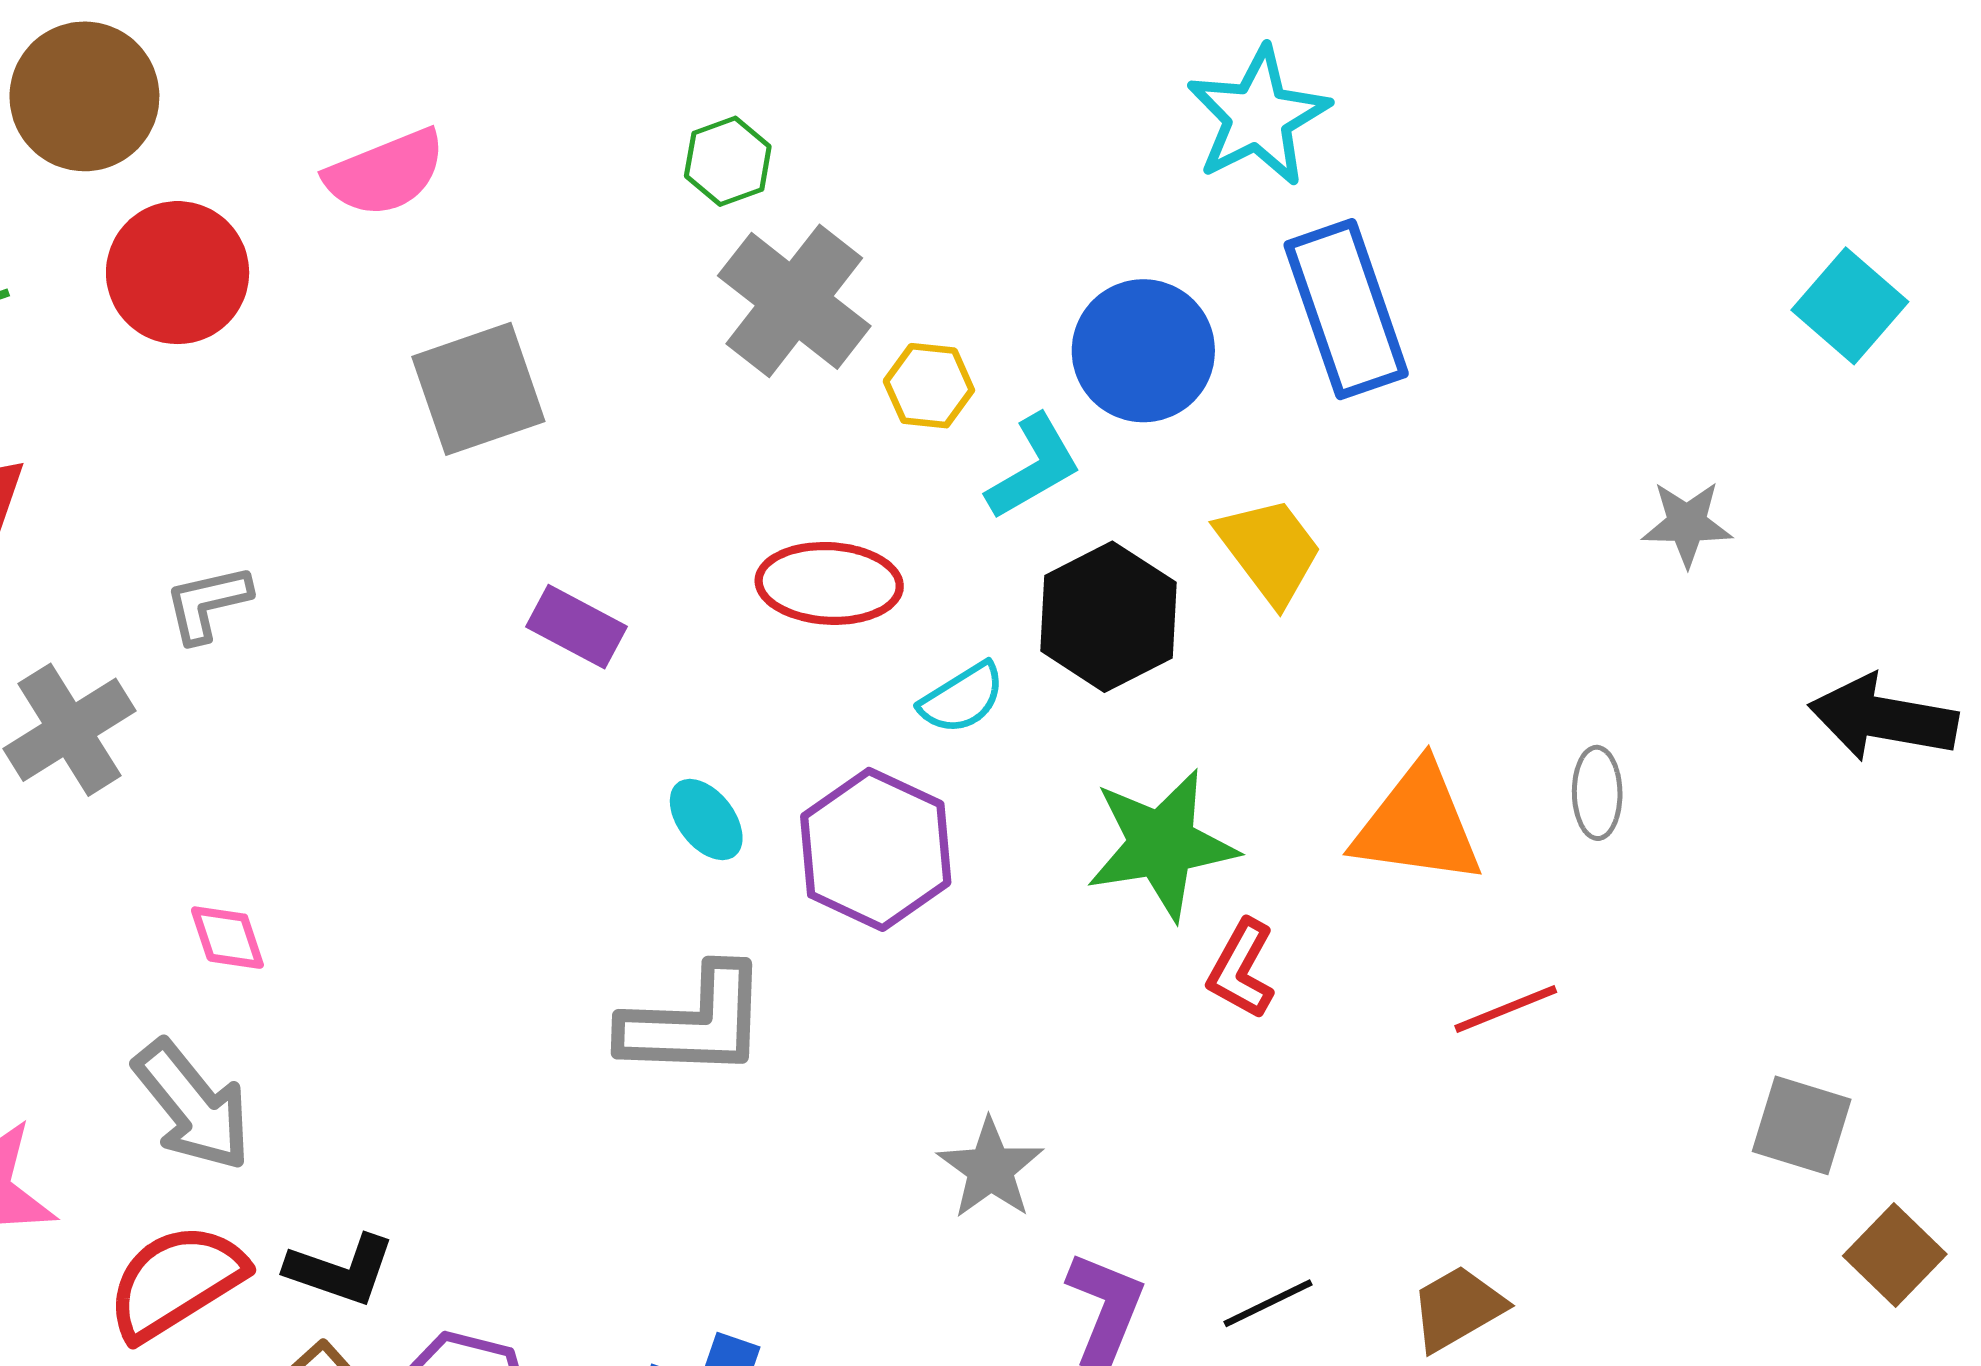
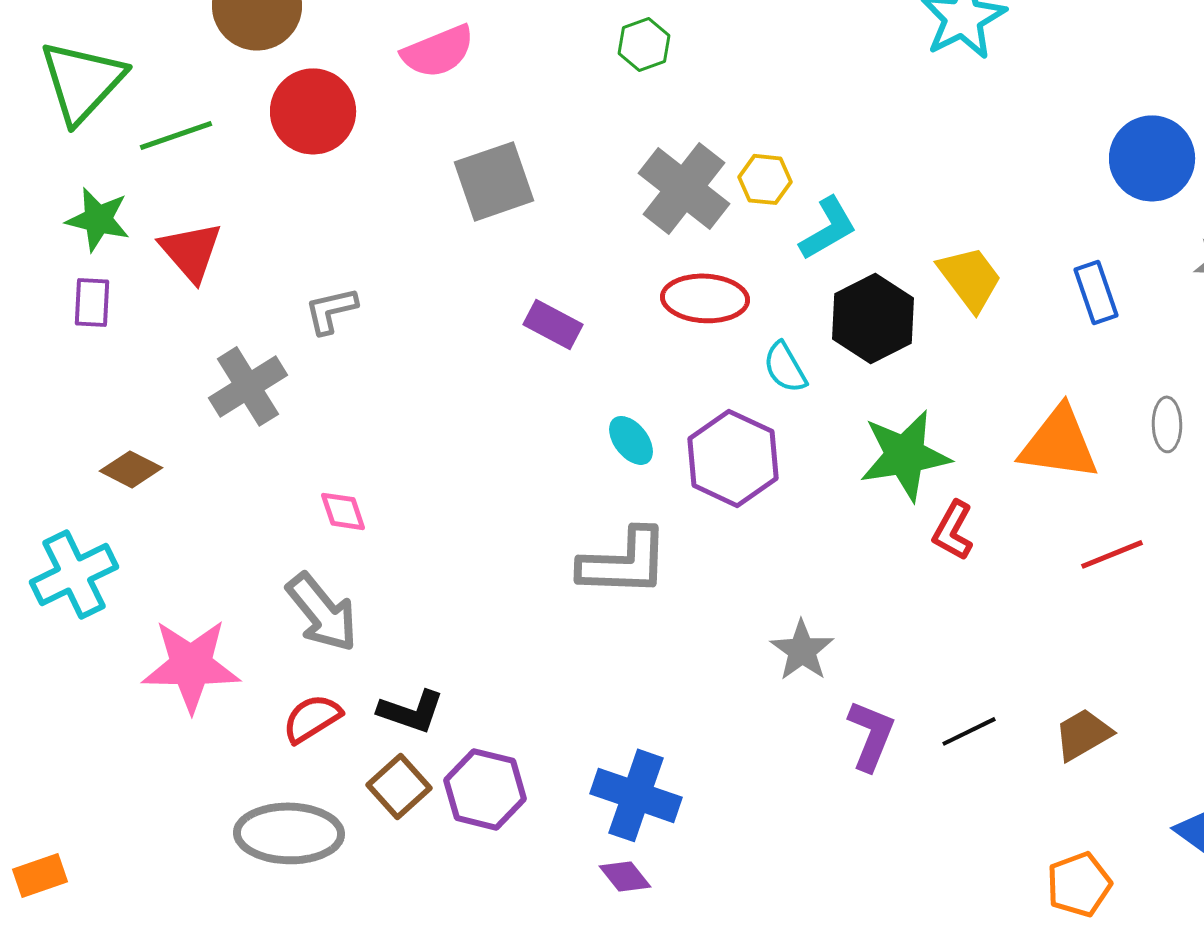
gray cross: (794, 301) -> (684, 188), moved
blue rectangle: (1346, 309) -> (1096, 292), moved, size x0.6
blue circle: (1143, 351) -> (1152, 158), moved
cyan semicircle: (962, 698) -> (785, 367), turned 92
red semicircle: (176, 1282) -> (312, 718), size x0.7

